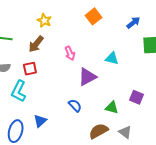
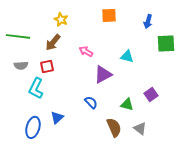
orange square: (93, 16) -> (109, 15), turned 35
blue arrow: (133, 23) -> (148, 21), turned 144
pink arrow: (70, 53) -> (86, 51), turned 144
purple square: (136, 97) -> (151, 94), turned 32
brown semicircle: (99, 131) -> (114, 127), turned 96

